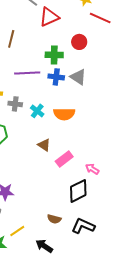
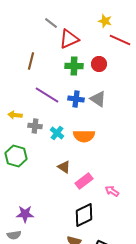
green cross: (54, 55) -> (74, 66), moved
purple line: (27, 73) -> (47, 95), turned 35
black diamond: (78, 191) -> (84, 215), moved

